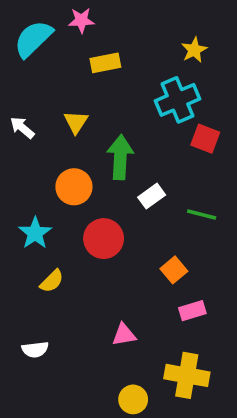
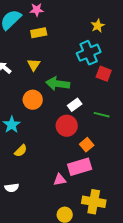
yellow rectangle: (105, 63) -> (39, 33), moved
green arrow: (120, 157) -> (58, 84), turned -85
red circle: (104, 239) -> (67, 126), moved
pink rectangle: (192, 311) -> (80, 167), moved, size x1.6

